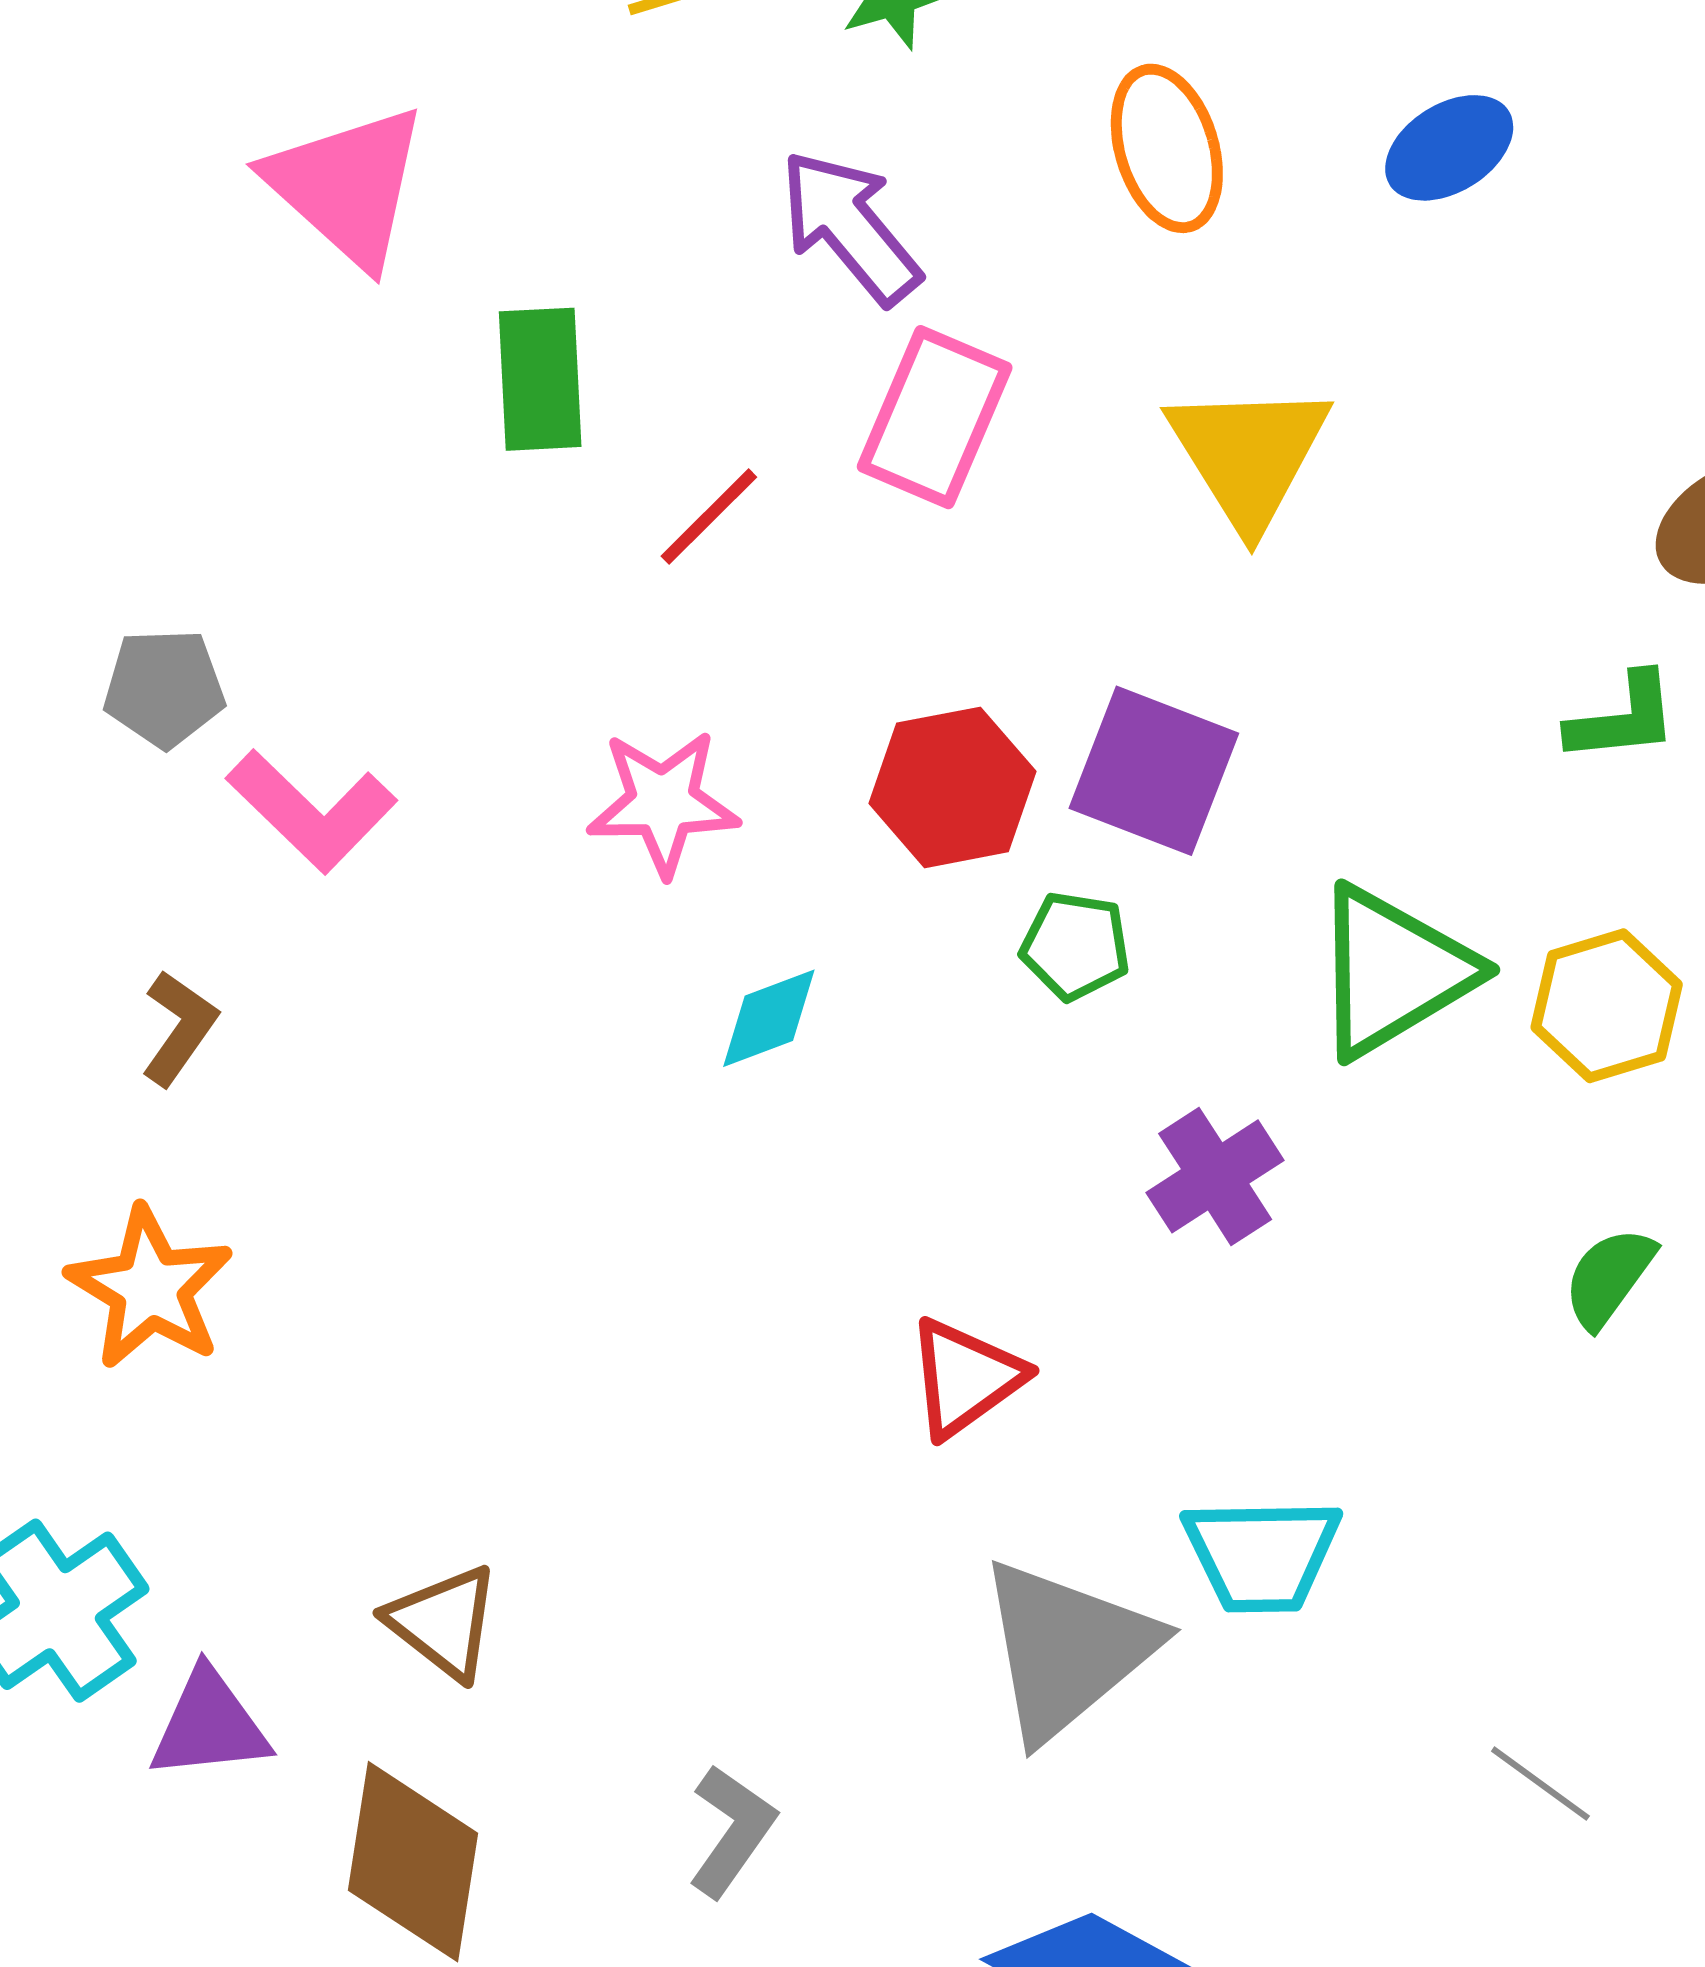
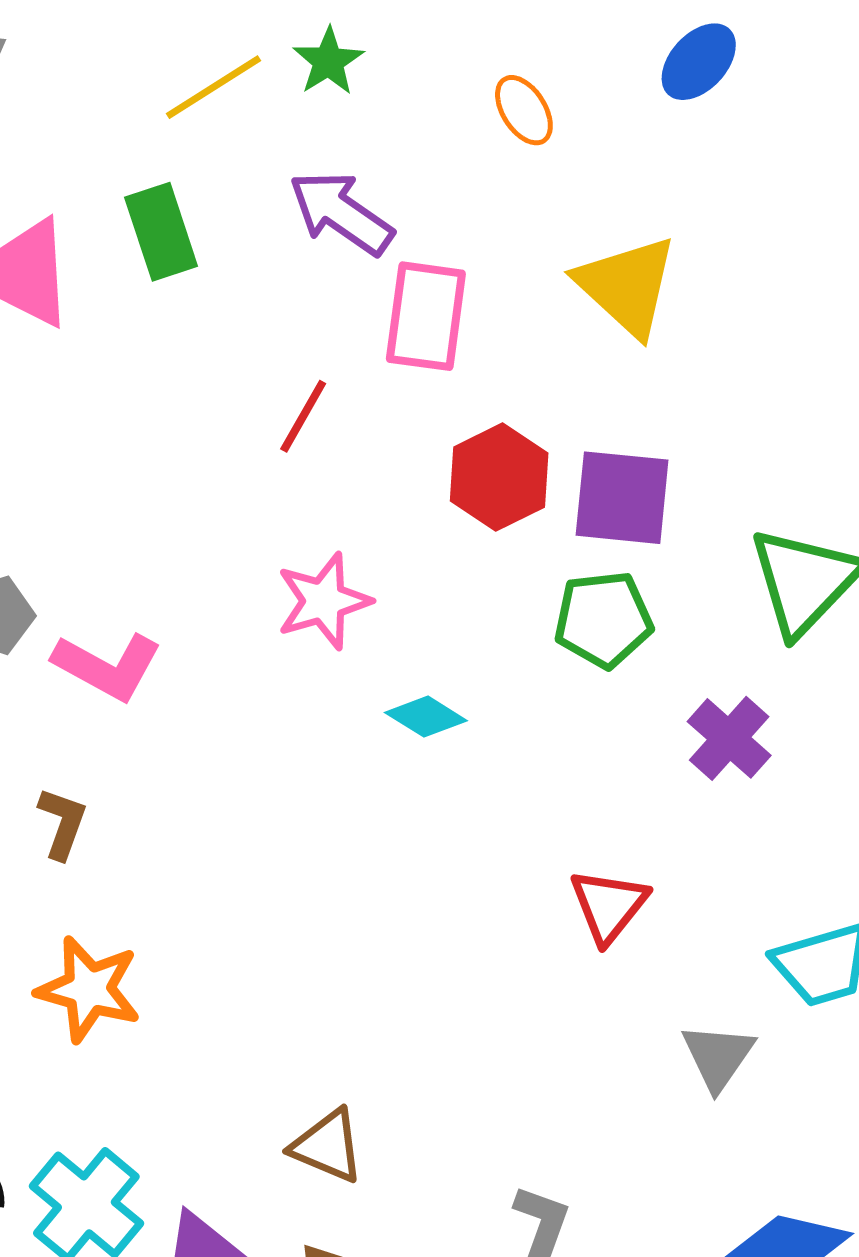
orange ellipse: (1167, 148) -> (524, 110), size x0.7
green rectangle: (540, 379) -> (161, 232), moved
red hexagon: (953, 787) -> (499, 477), moved
green pentagon: (1075, 946) -> (603, 620), size x1.4
cyan diamond: (769, 1018) -> (426, 717), turned 68
gray triangle: (1067, 1649) -> (718, 1057), size x0.6

